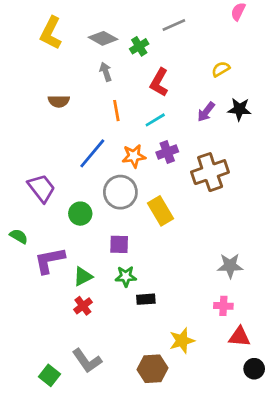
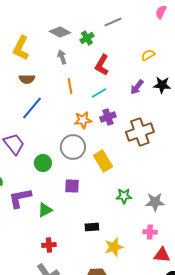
yellow L-shape: (51, 33) -> (21, 48), moved
blue line: (92, 153) -> (32, 108), moved
green star: (126, 276) -> (124, 196), moved
red cross: (83, 306) -> (49, 245), moved, turned 32
yellow star: (182, 341) -> (114, 247), moved

